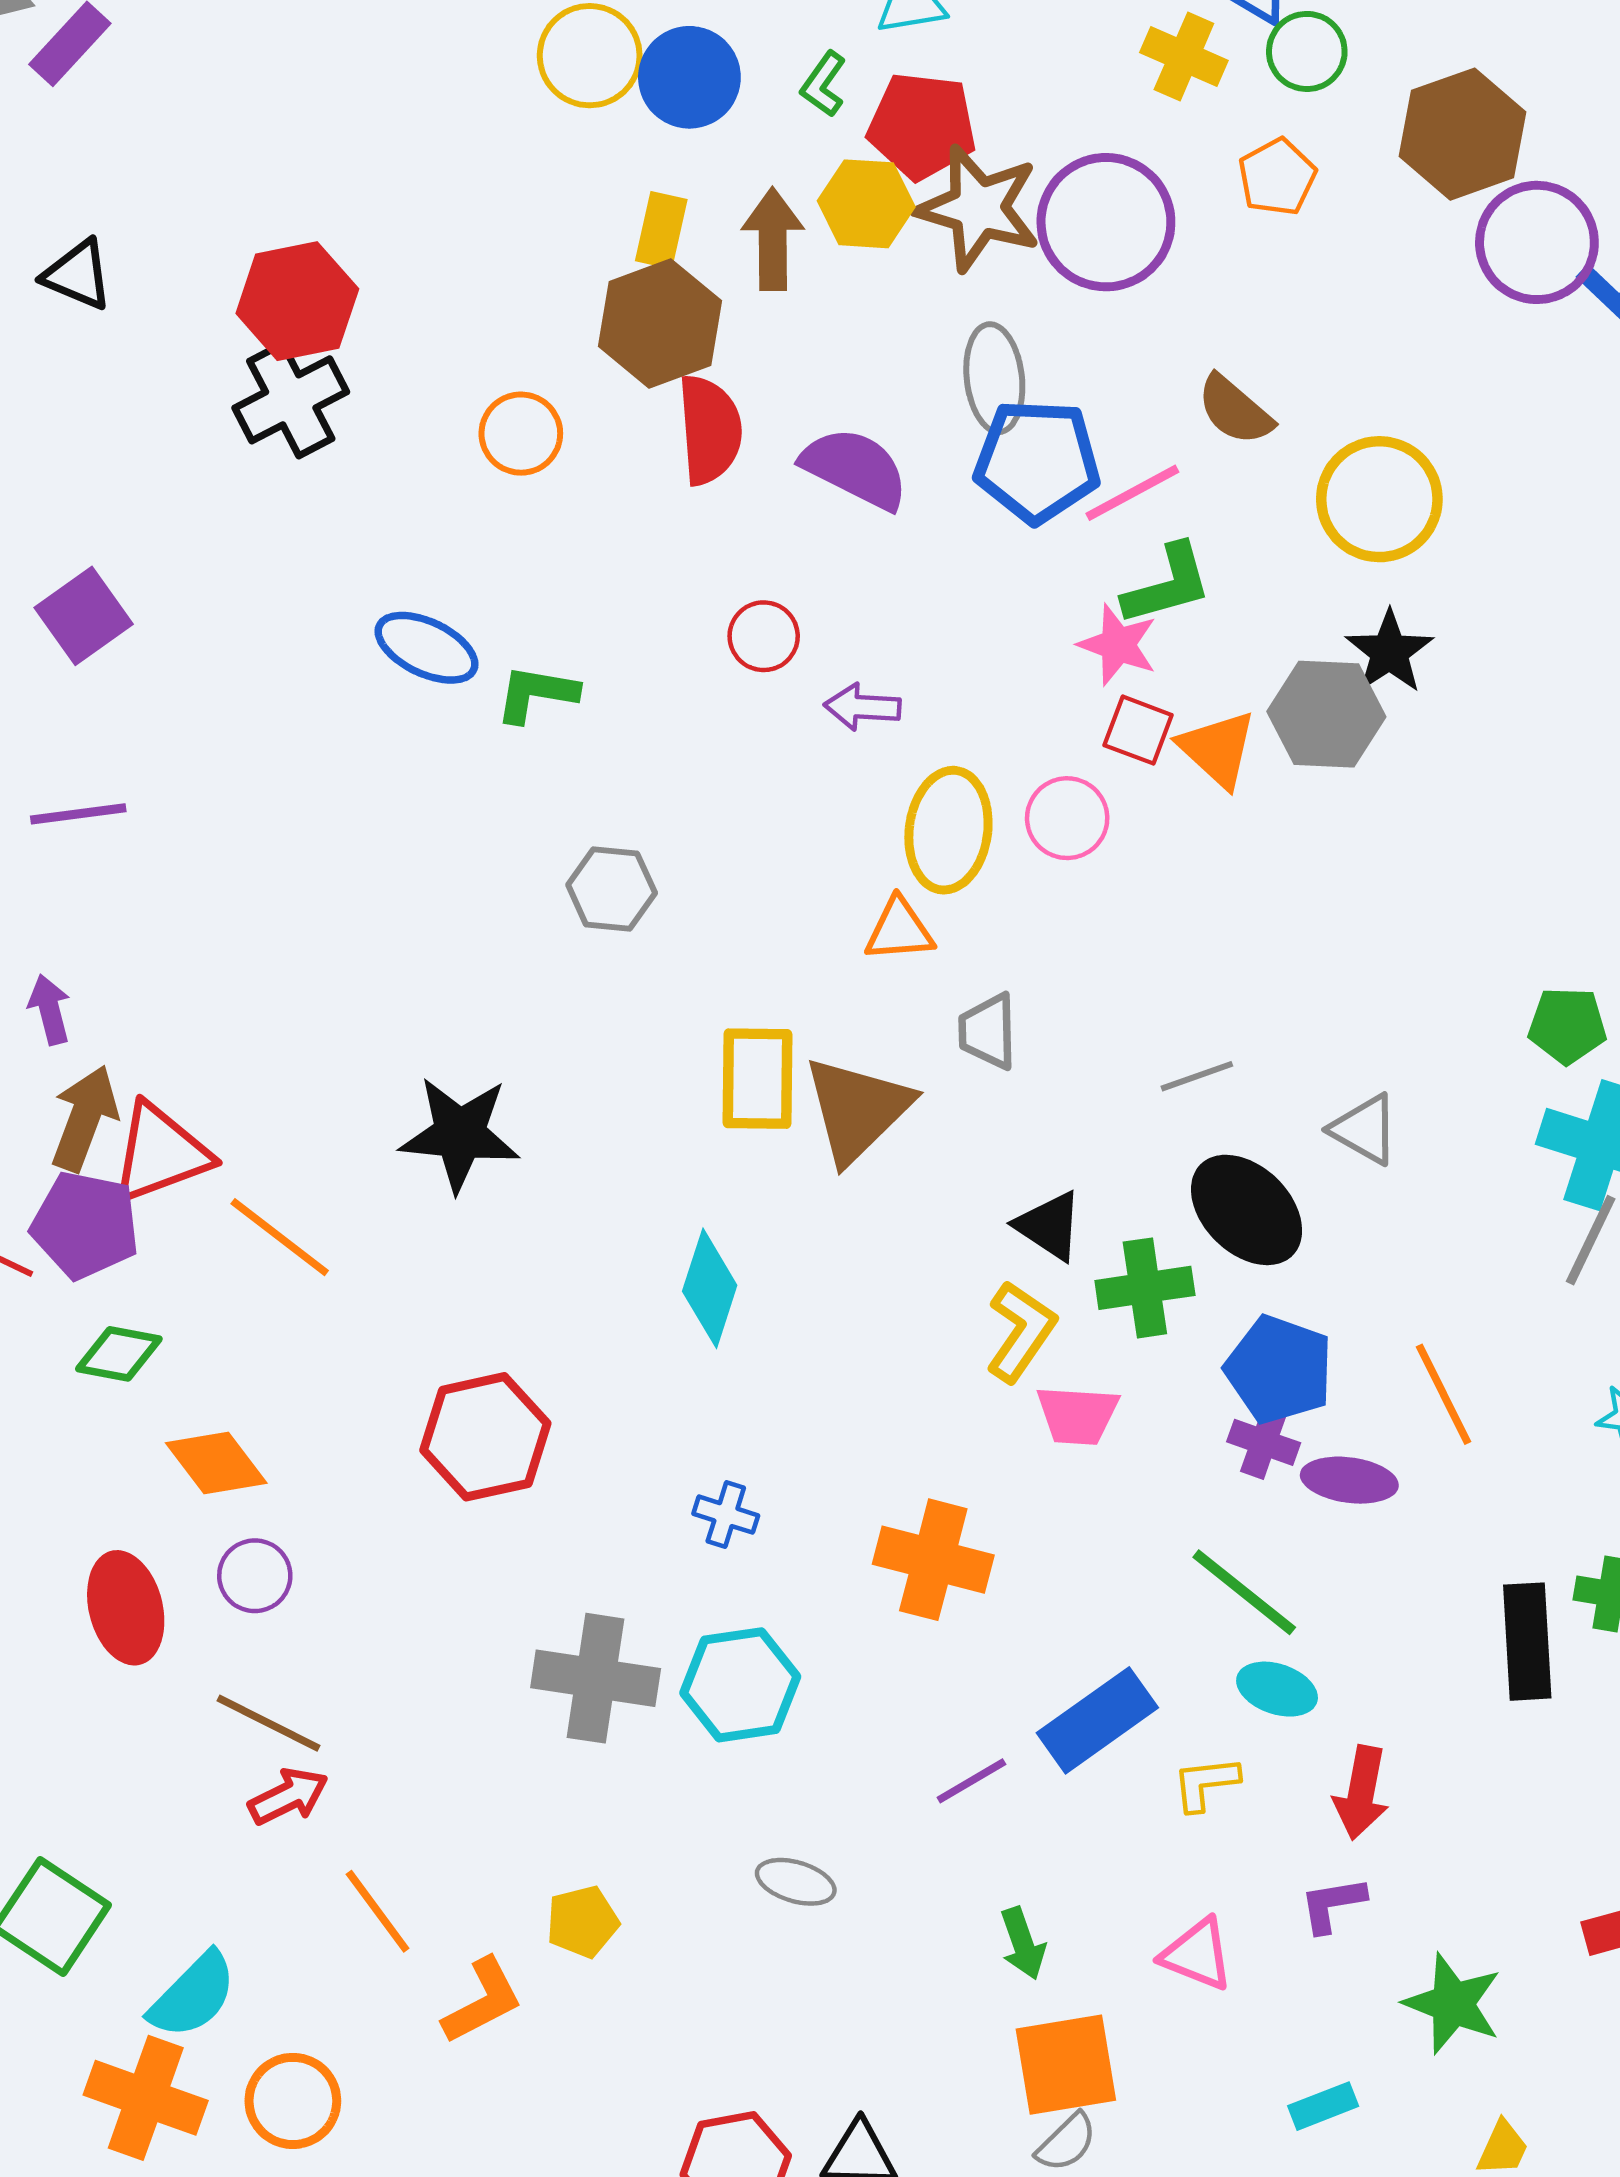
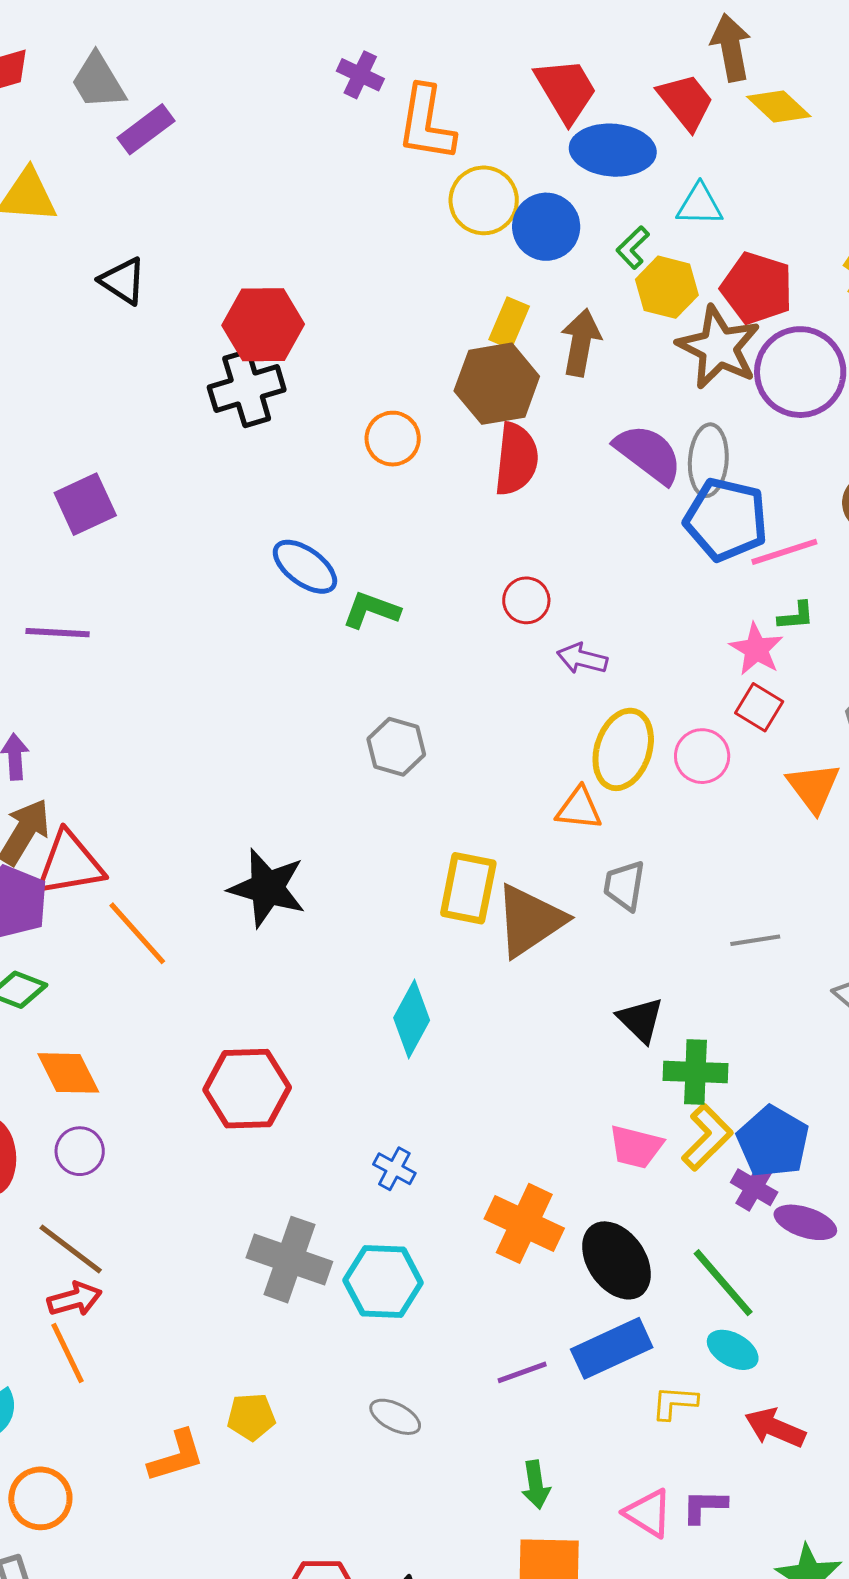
red pentagon: (922, 126) -> (757, 288), moved
yellow hexagon: (866, 204) -> (667, 287), moved
purple semicircle: (855, 468) -> (648, 454), moved
green L-shape: (1167, 585) -> (796, 616), size x0.6
orange triangle: (1218, 749) -> (813, 787), moved
black ellipse: (1247, 1210) -> (617, 1260), moved
yellow L-shape: (1021, 1331) -> (707, 1137), moved
red arrow: (1361, 1793) -> (775, 1428), turned 92
purple L-shape: (1333, 1904) -> (704, 1506), moved
orange line: (378, 1911) -> (67, 1353), moved

